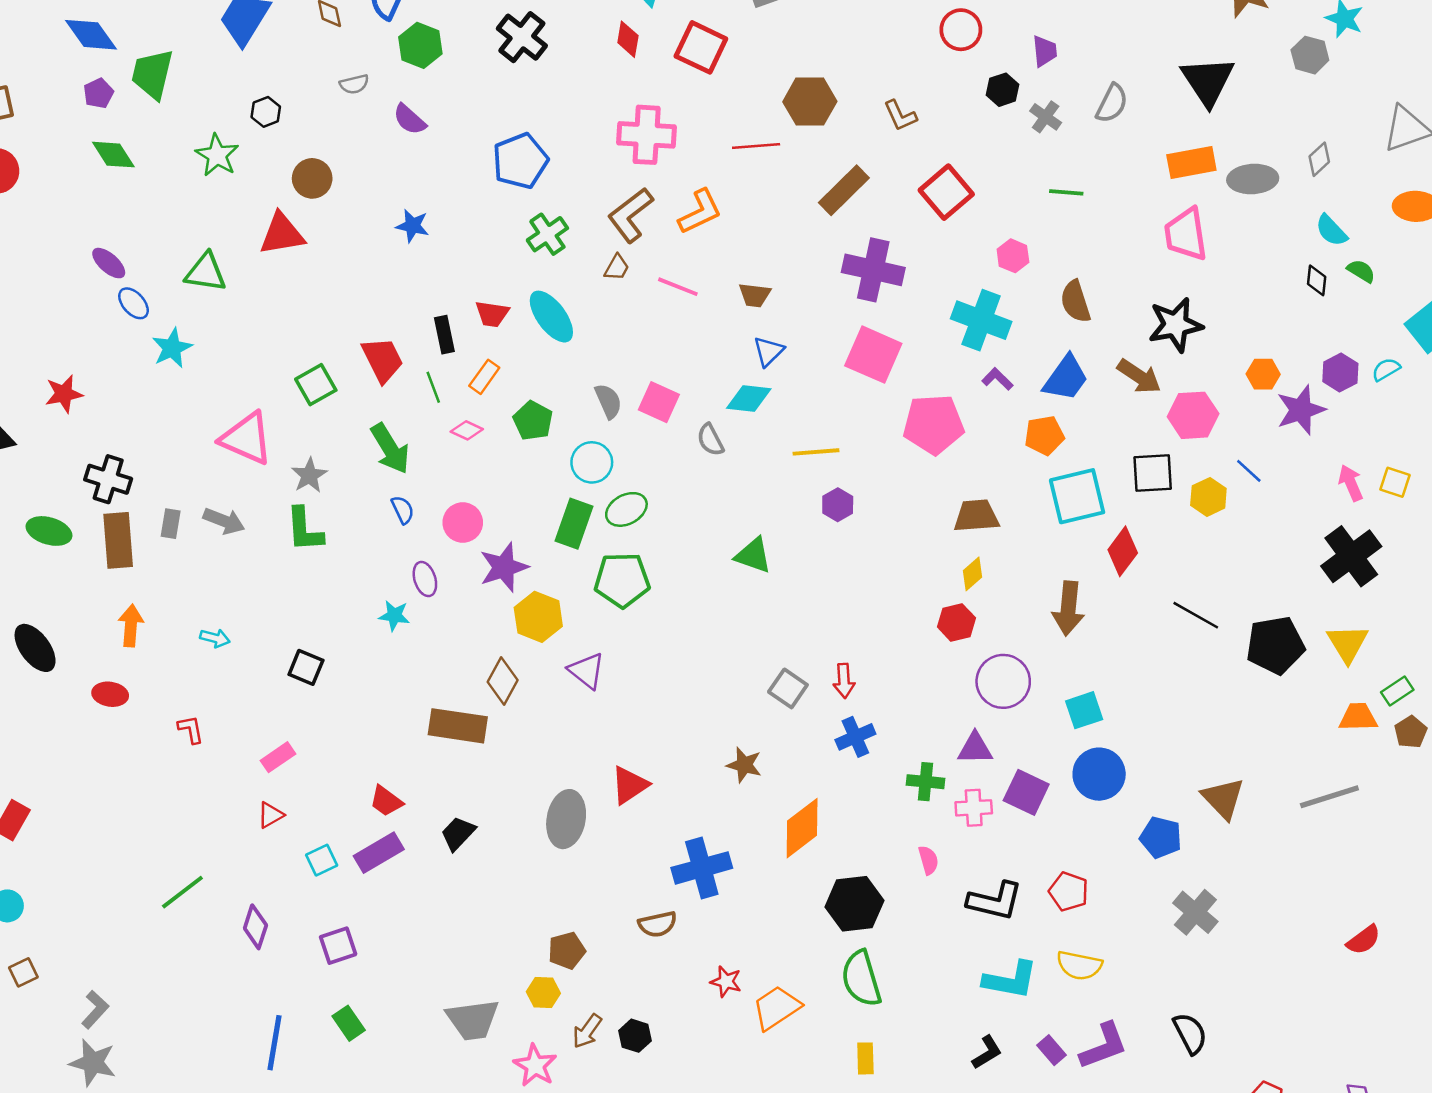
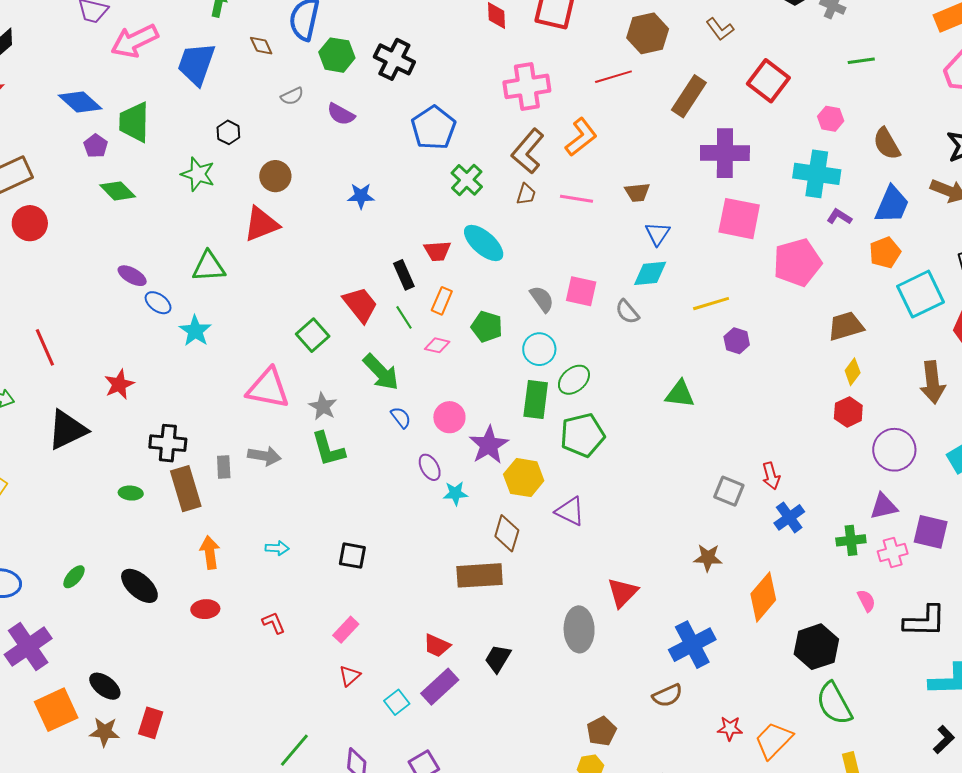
black cross: (522, 37) -> (394, 59), moved
green ellipse: (49, 531) -> (131, 493), size x0.7
cyan star: (394, 616) -> (455, 493), moved

